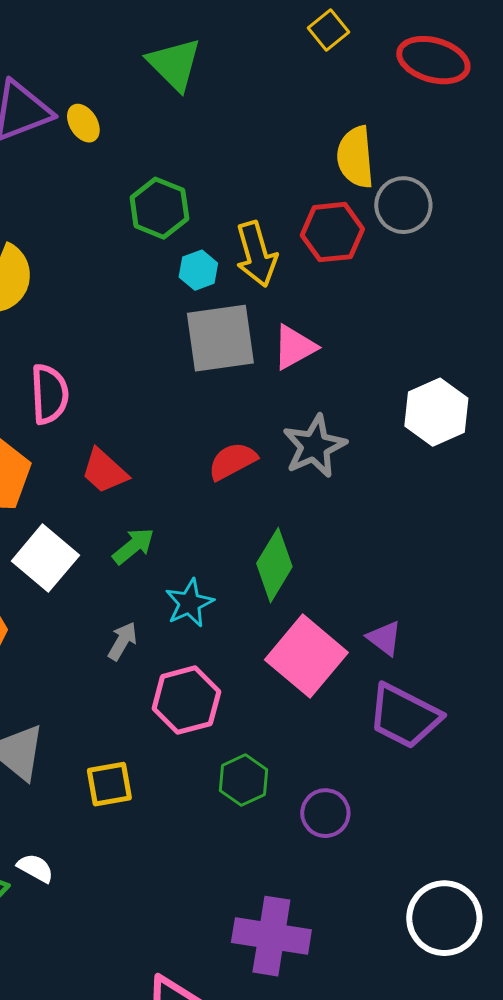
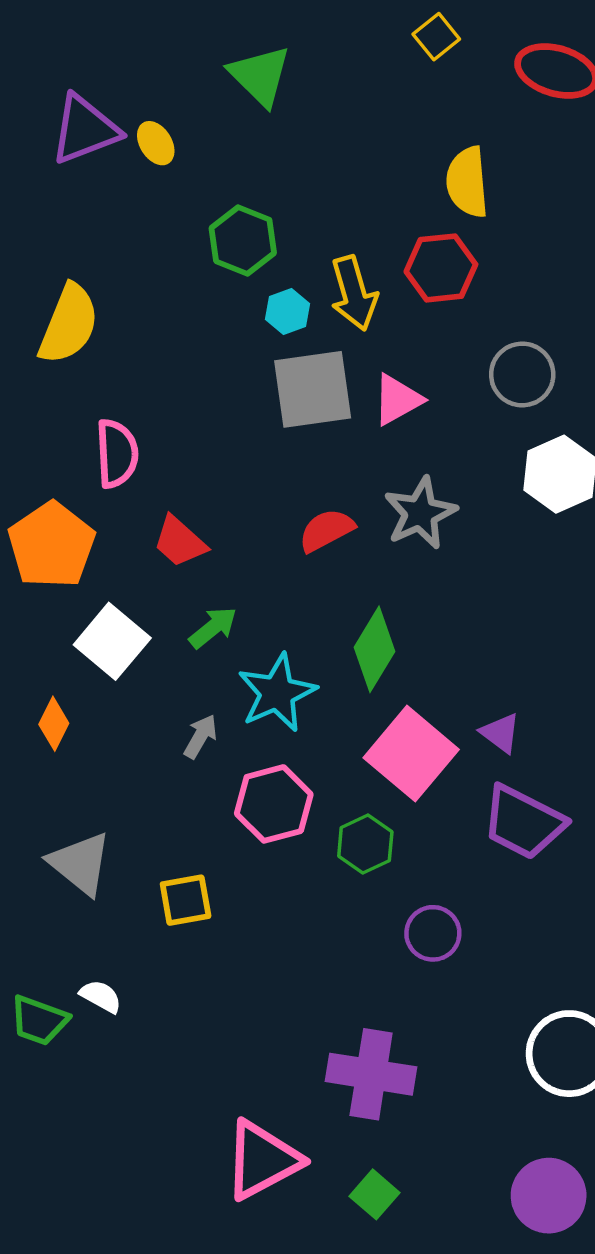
gray circle: (403, 205) -> (522, 374), moved
cyan star: (189, 603) -> (277, 693), size x1.4
green hexagon: (243, 780) -> (365, 844), moved

